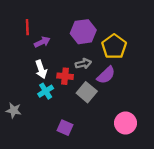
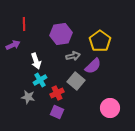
purple hexagon: (83, 32) -> (61, 34), moved
purple arrow: (42, 42) -> (13, 45), moved
red cross: (65, 76) -> (57, 93), moved, turned -32
gray star: (14, 110) -> (28, 97), moved

